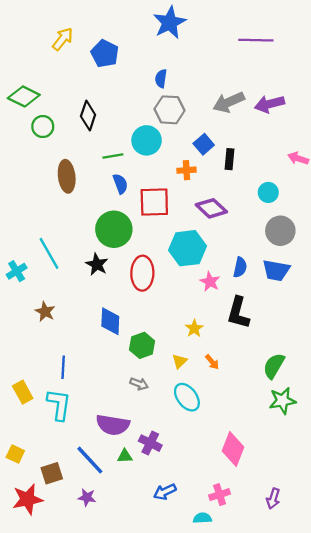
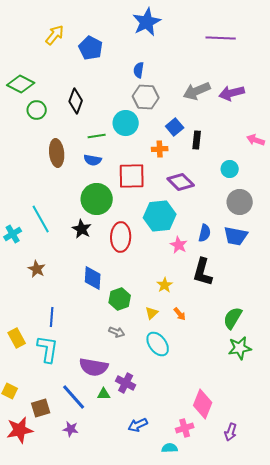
blue semicircle: (120, 184) -> (93, 160), moved, turned 120
pink diamond: (233, 449) -> (203, 404), moved

